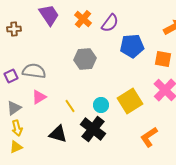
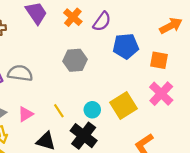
pink triangle: (39, 97) -> (26, 114), moved

